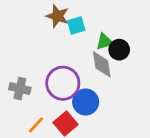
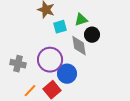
cyan square: (76, 26) -> (60, 27), moved
green triangle: (104, 42) -> (81, 20), moved

